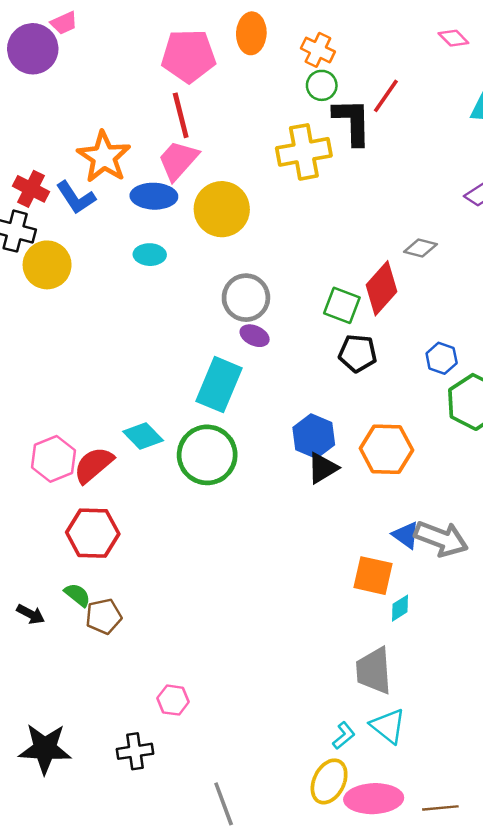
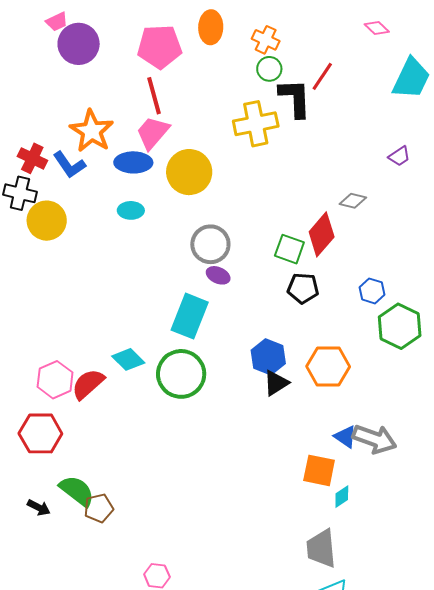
purple circle: (33, 49) -> (79, 44), moved
red hexagon: (93, 533) -> (40, 433), moved
green semicircle: (77, 595) -> (77, 491), size x1.6

